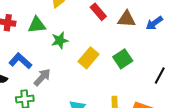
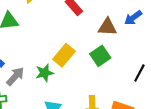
brown triangle: (127, 19) -> (107, 27), moved
green star: (60, 40) -> (45, 73), moved

